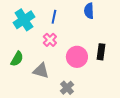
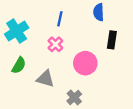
cyan cross: (24, 20) -> (17, 31), moved
black rectangle: (101, 52) -> (112, 40), moved

